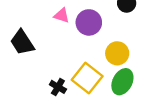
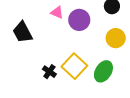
yellow circle: (117, 53) -> (116, 38), moved

